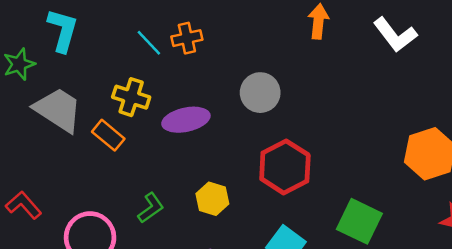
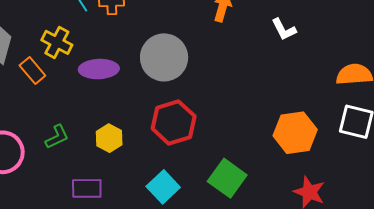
white L-shape: (395, 35) -> (284, 29), size x0.7
gray circle: (260, 93) -> (164, 57), size x1.4

